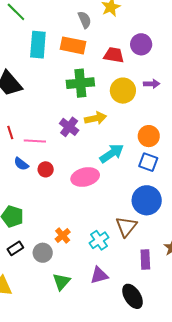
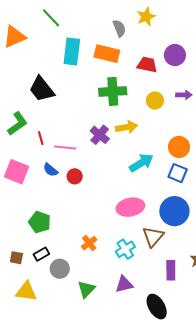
yellow circle: (123, 91) -> (155, 101), size x0.7
pink ellipse: (85, 177) -> (130, 207), moved
gray circle: (43, 253) -> (60, 269), moved

